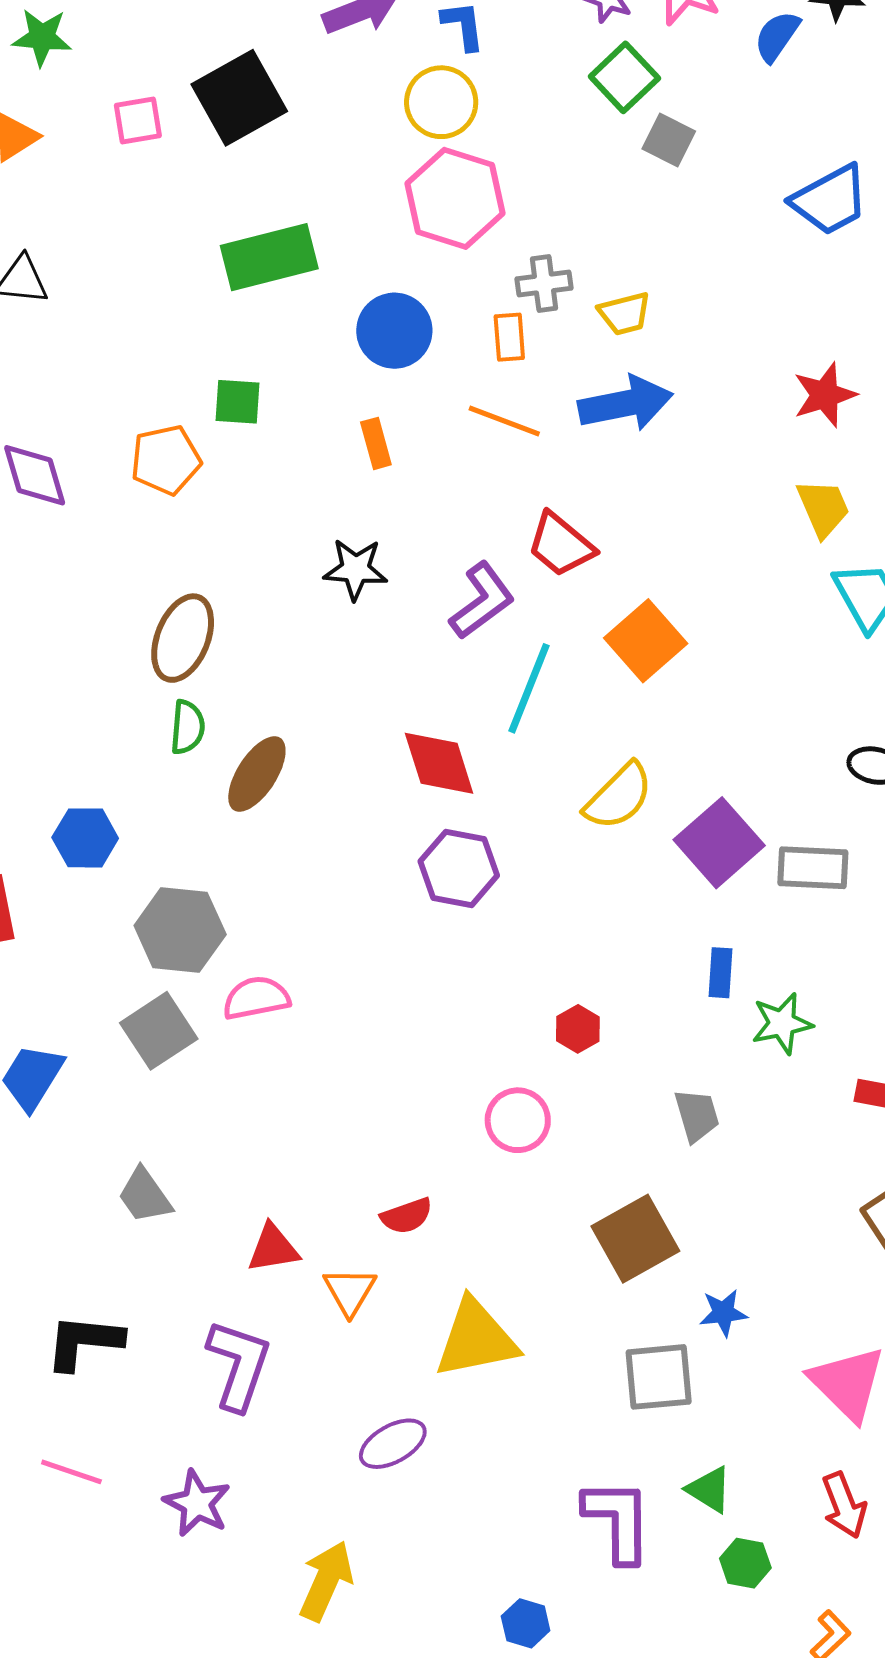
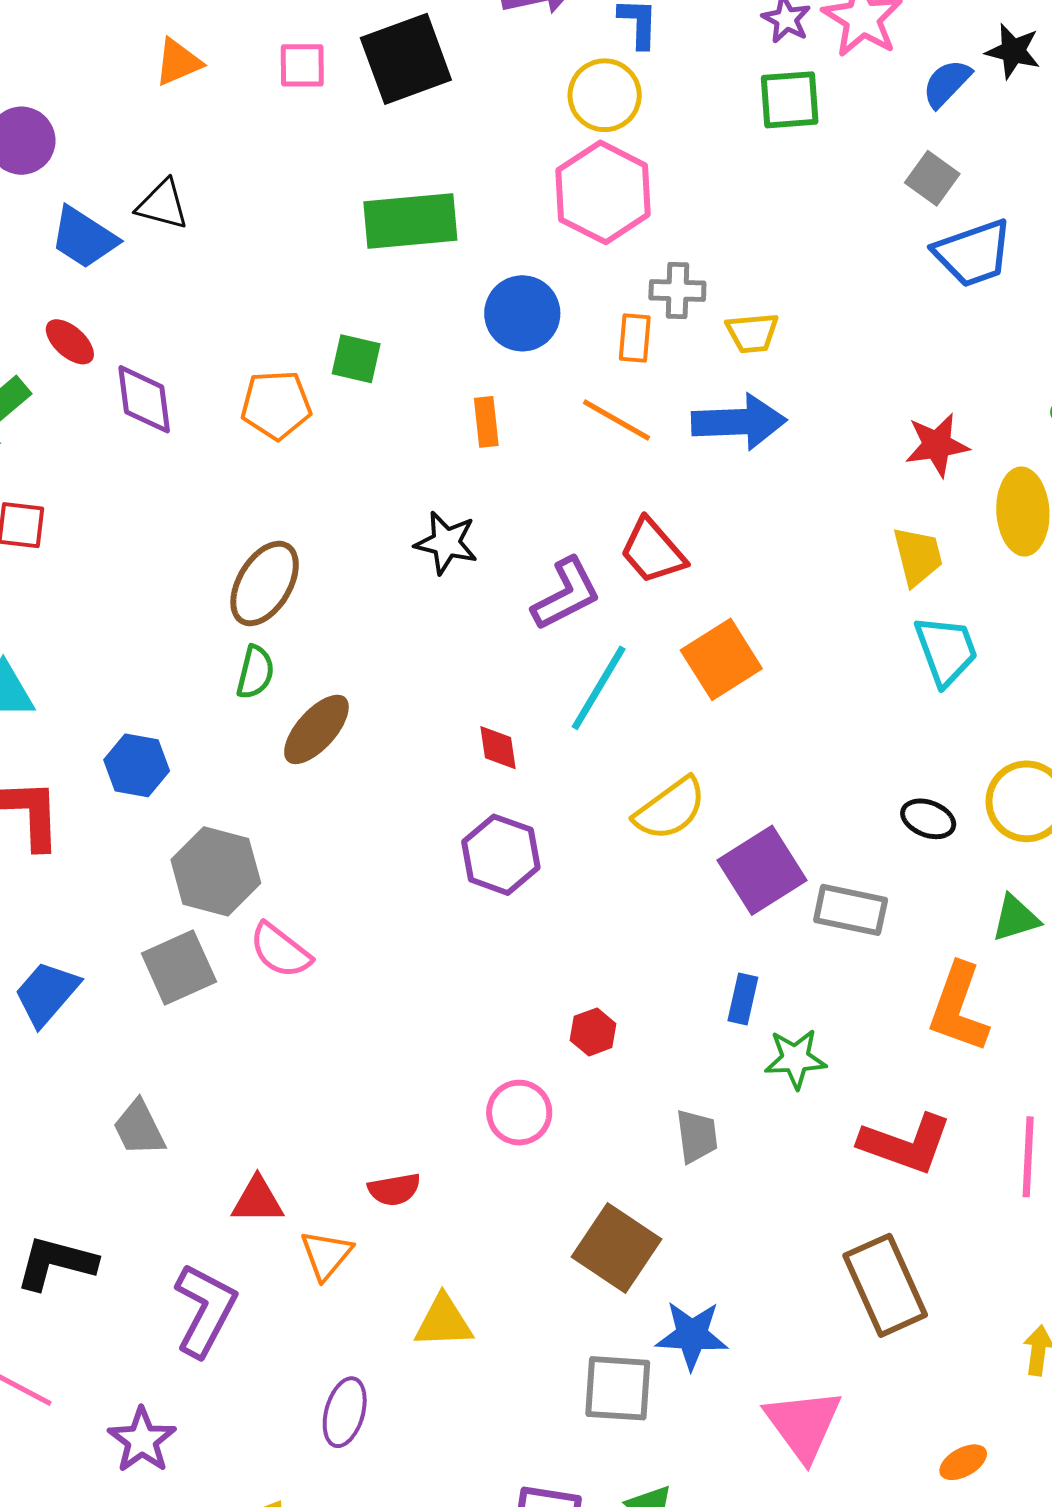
green square: (624, 77) -> (790, 100), turned 30
gray square: (669, 140) -> (932, 178), moved
red diamond: (439, 763) -> (498, 748), size x0.6
pink semicircle: (256, 998) -> (280, 951), turned -140
brown square: (635, 1239) -> (617, 1248), turned -36
blue star: (723, 1313) -> (692, 1335), size x1.5
yellow triangle: (476, 1339) -> (444, 1322), size x0.7
purple ellipse: (393, 1444) -> (345, 1412), turned -54

